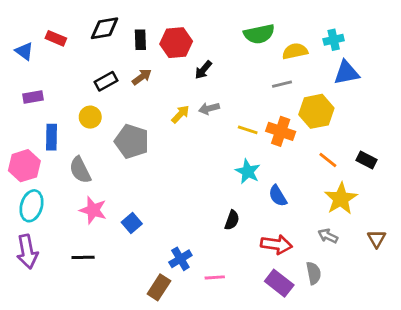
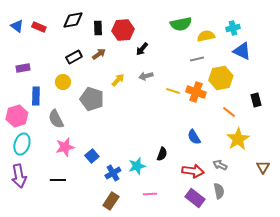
blue triangle: (24, 51) -> (17, 26), moved
blue triangle: (347, 73) -> (242, 51), turned 36
yellow arrow: (180, 114) -> (118, 80), moved
black rectangle: (367, 160) -> (256, 100), moved, turned 48
cyan star: (248, 171) -> (137, 166), moved, turned 30
pink star: (93, 210) -> (65, 147), turned -30
gray arrow: (328, 236) -> (220, 165), moved
blue cross: (180, 259) -> (113, 173), moved

